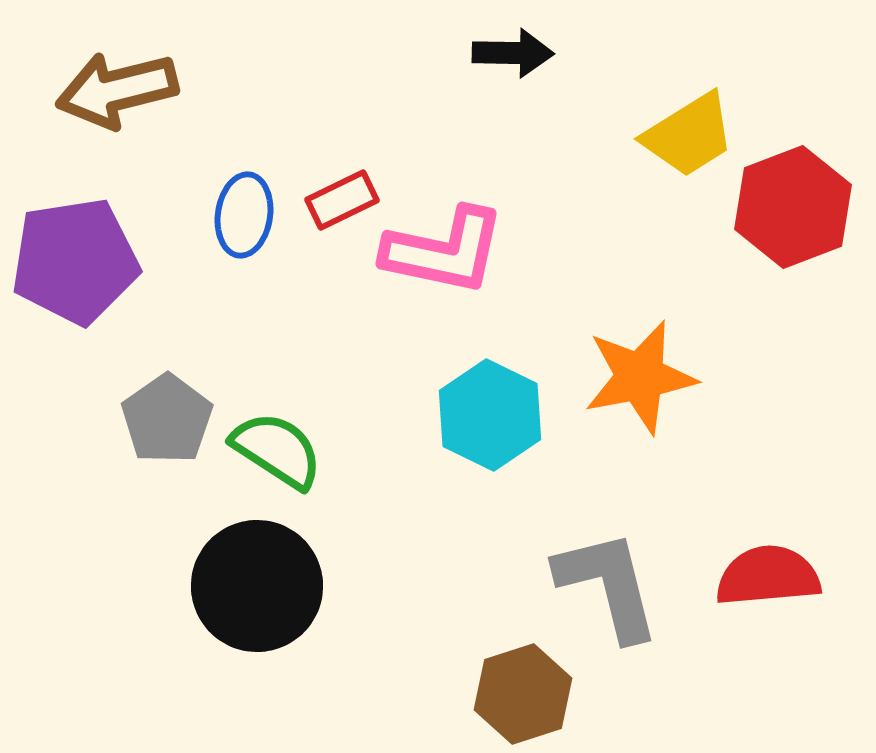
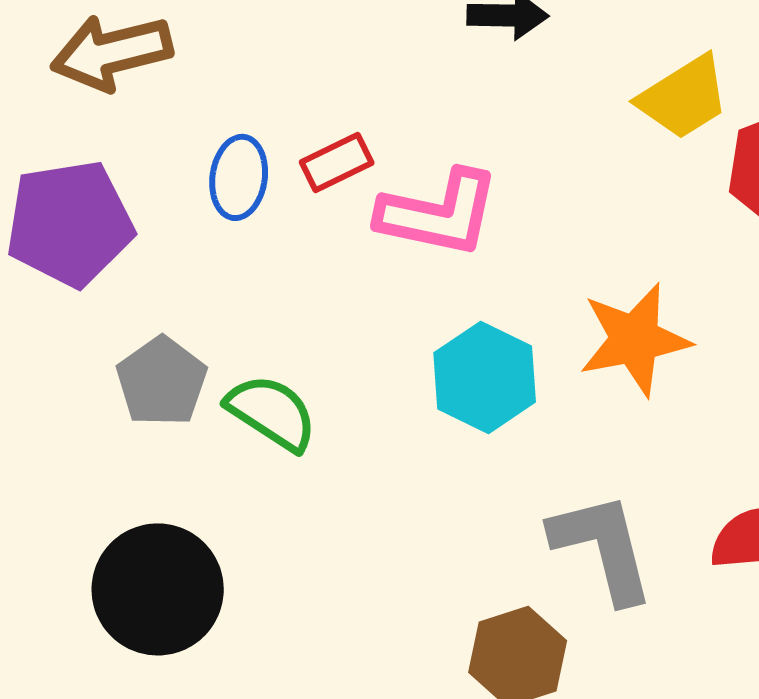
black circle: (257, 586) -> (158, 589), moved

